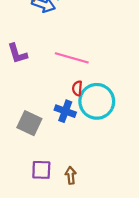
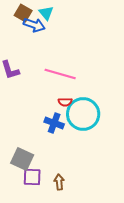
red semicircle: (77, 88) -> (65, 102), turned -96
gray square: (29, 123) -> (22, 159), moved

